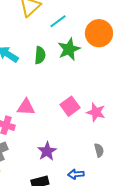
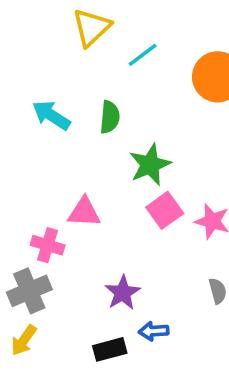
green star: (69, 49) -> (150, 165), moved
blue arrow: (76, 174) -> (154, 331), moved

